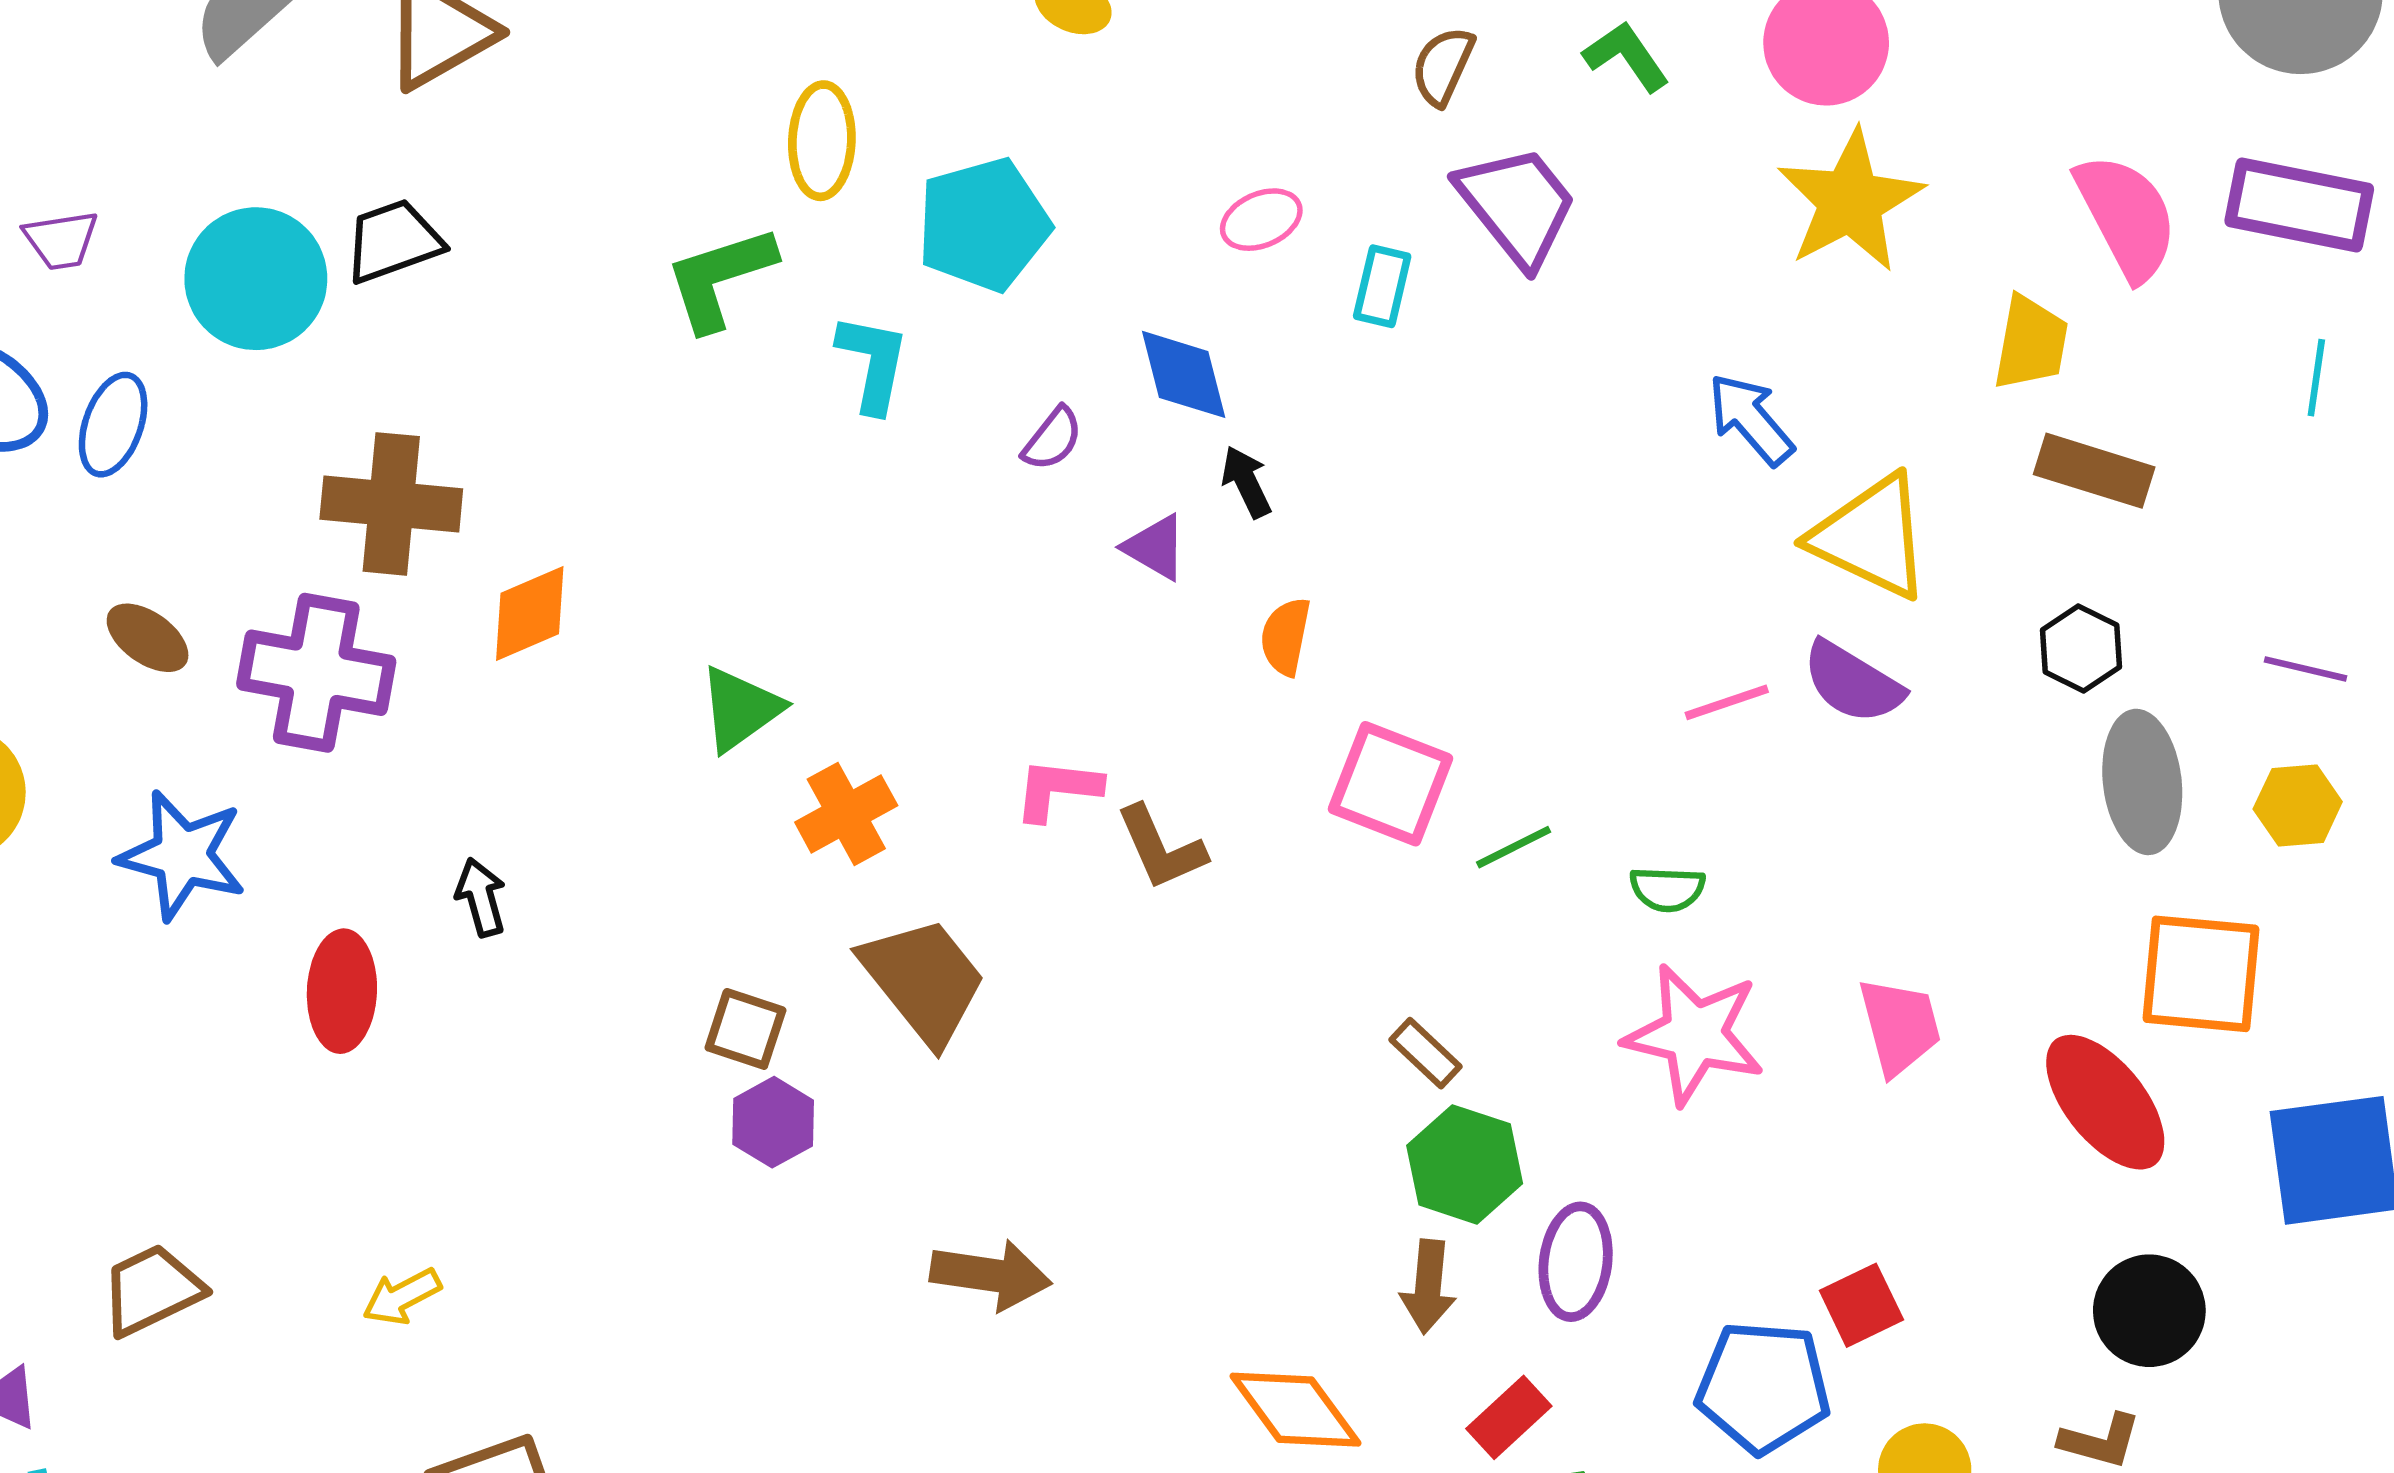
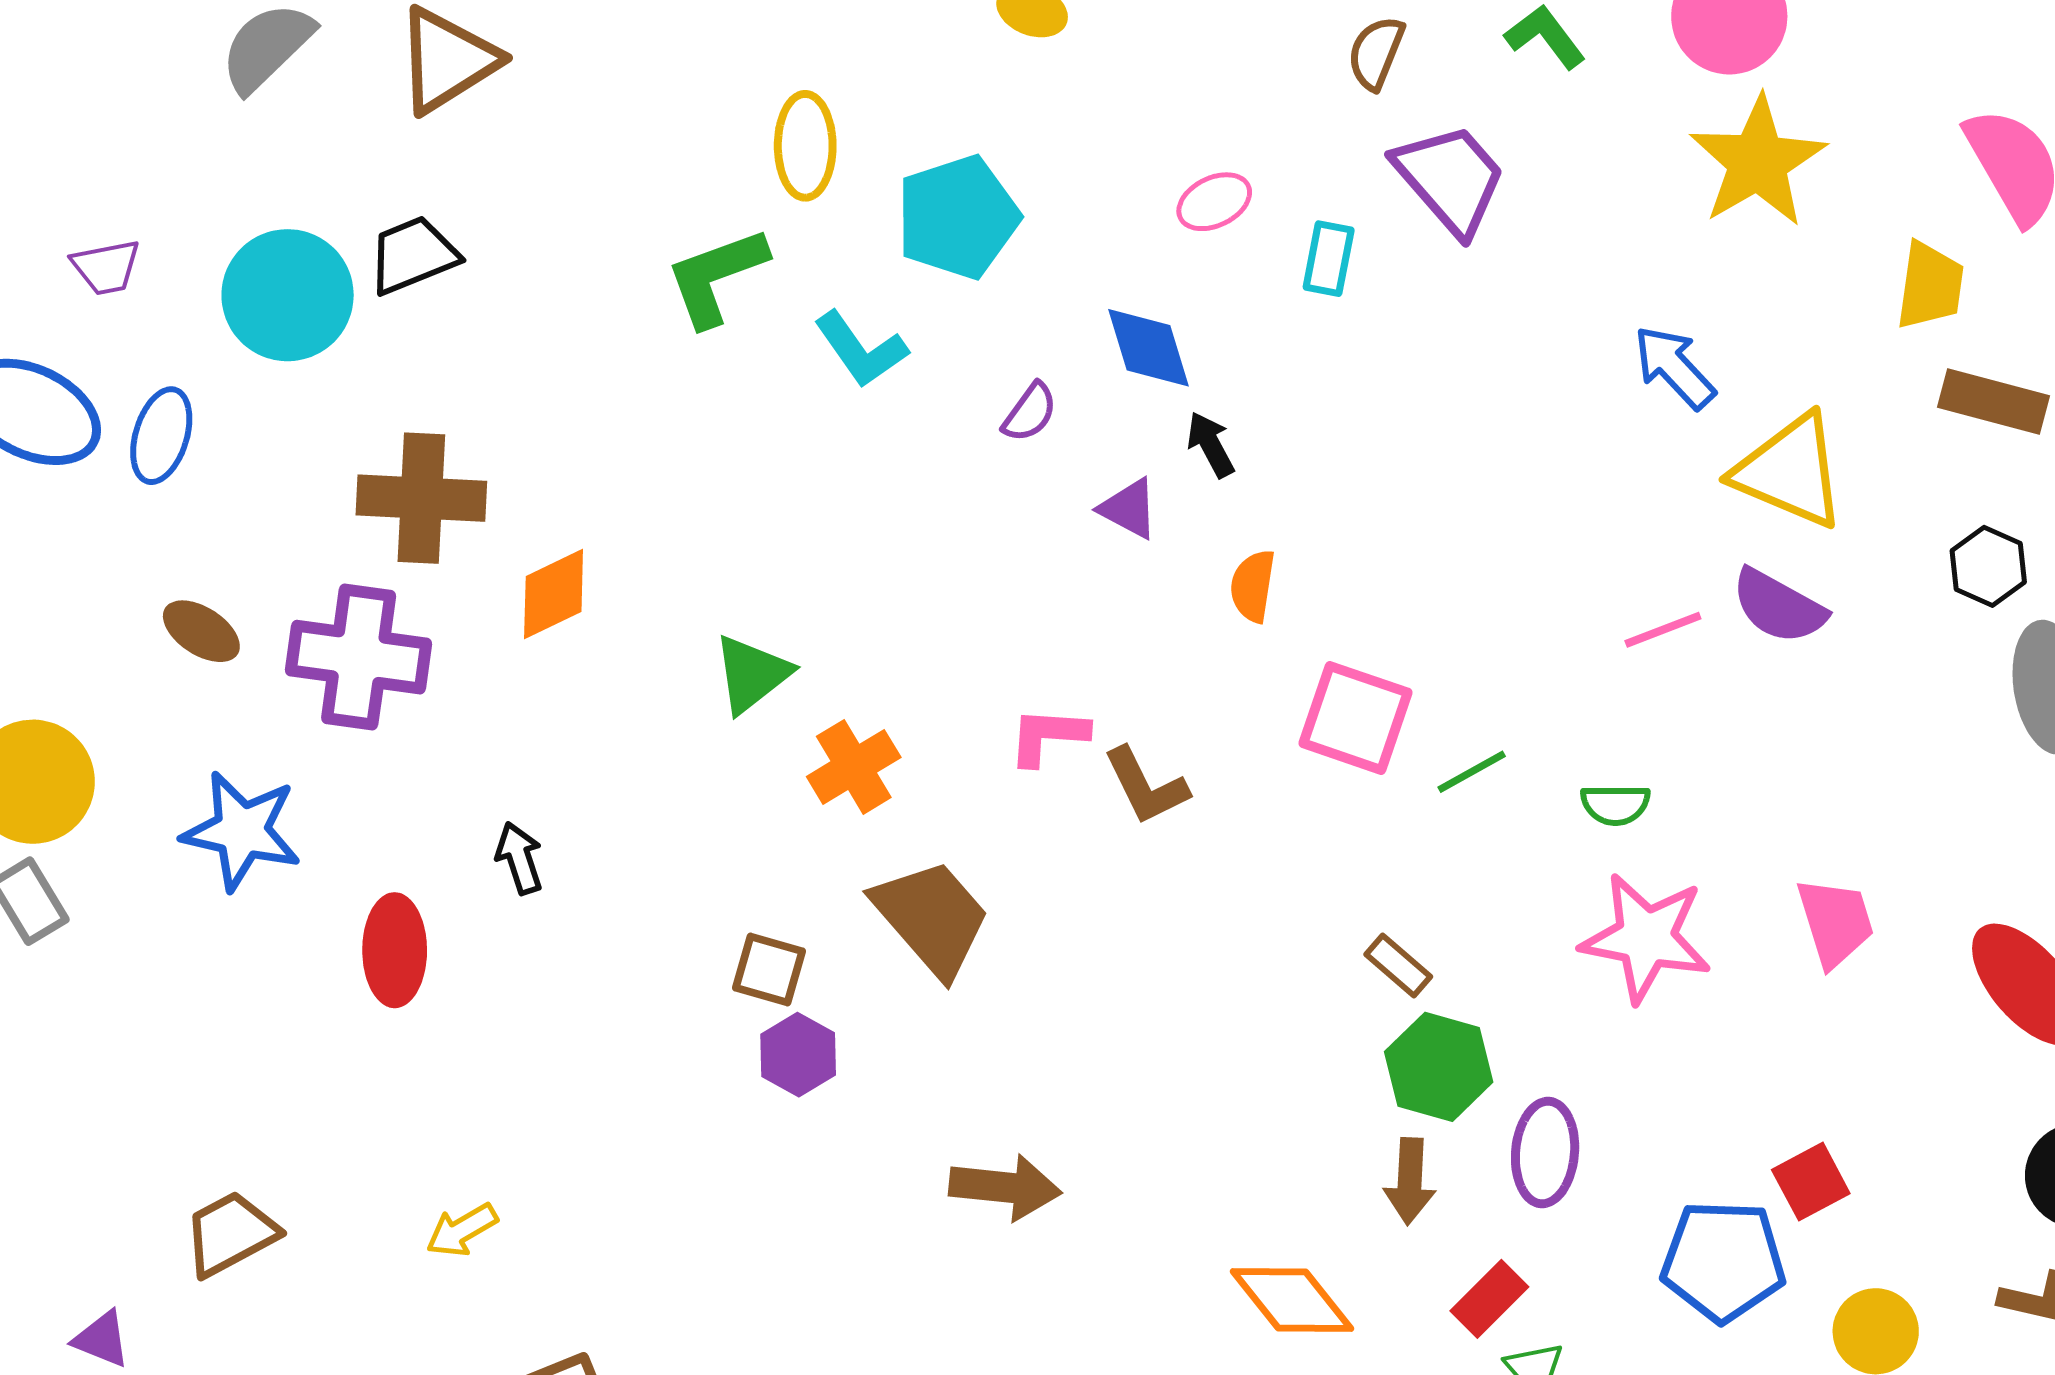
cyan L-shape: (873, 363) -> (861, 349), turned 136

